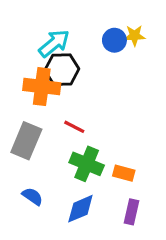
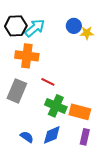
yellow star: (135, 36) -> (87, 33), moved
black hexagon: (62, 70) -> (16, 26), moved
orange rectangle: (124, 173) -> (80, 112), size x1.5
blue semicircle: (32, 196) -> (27, 137), moved

